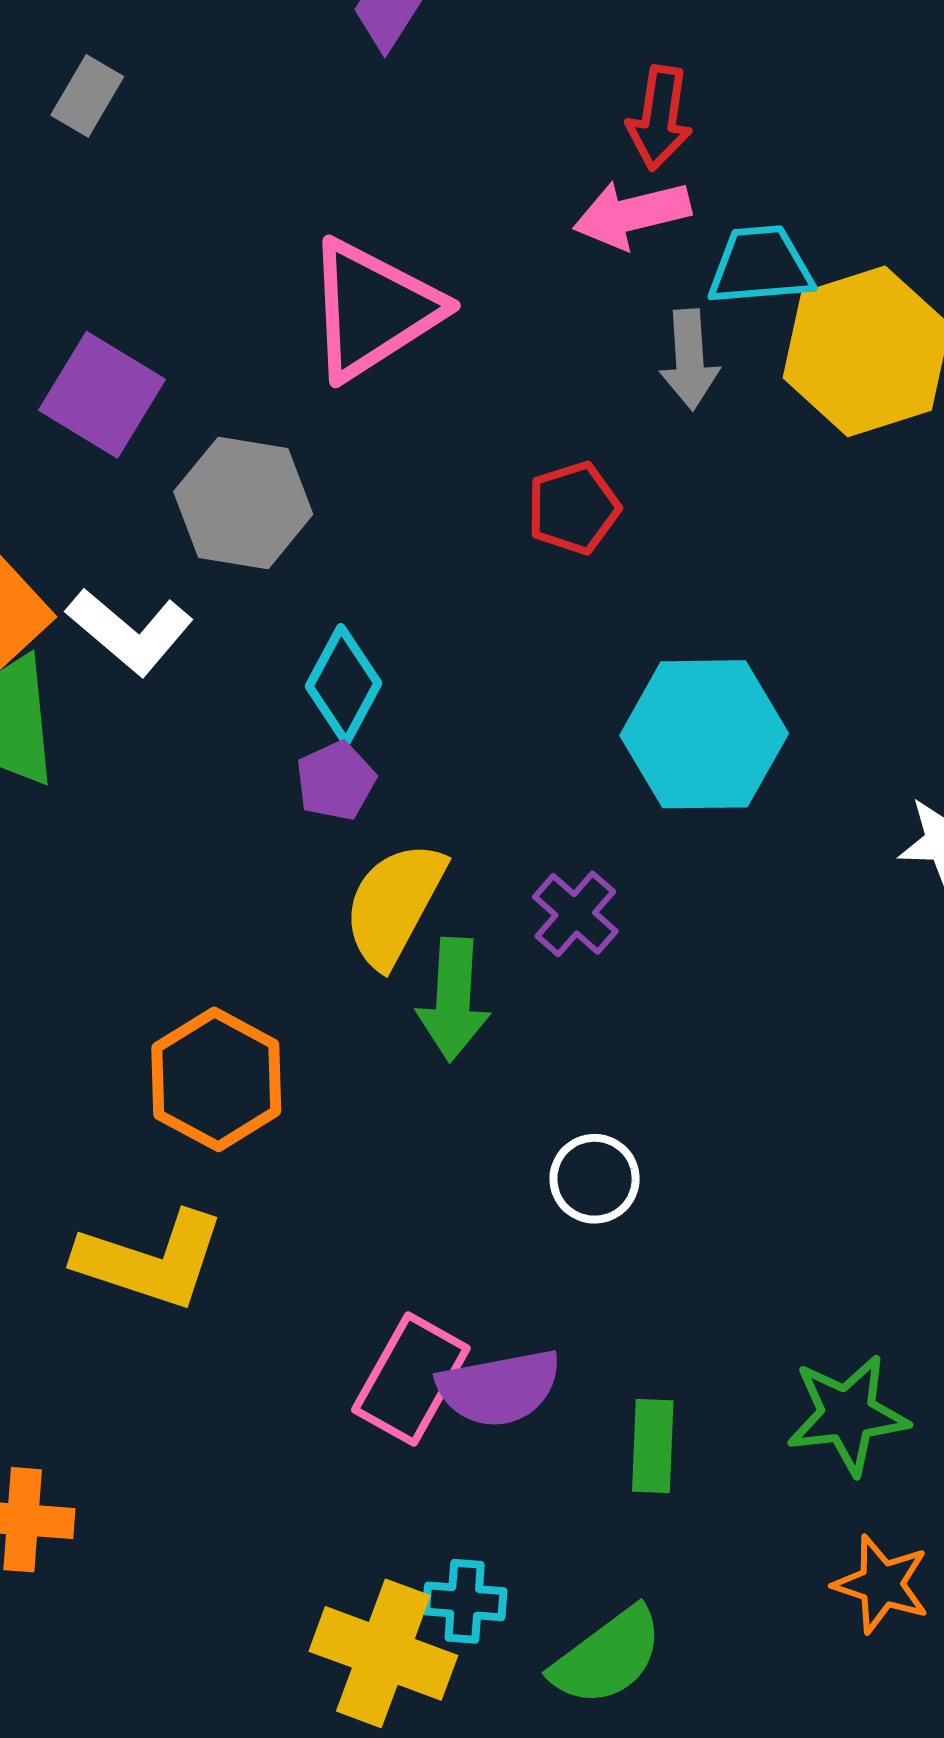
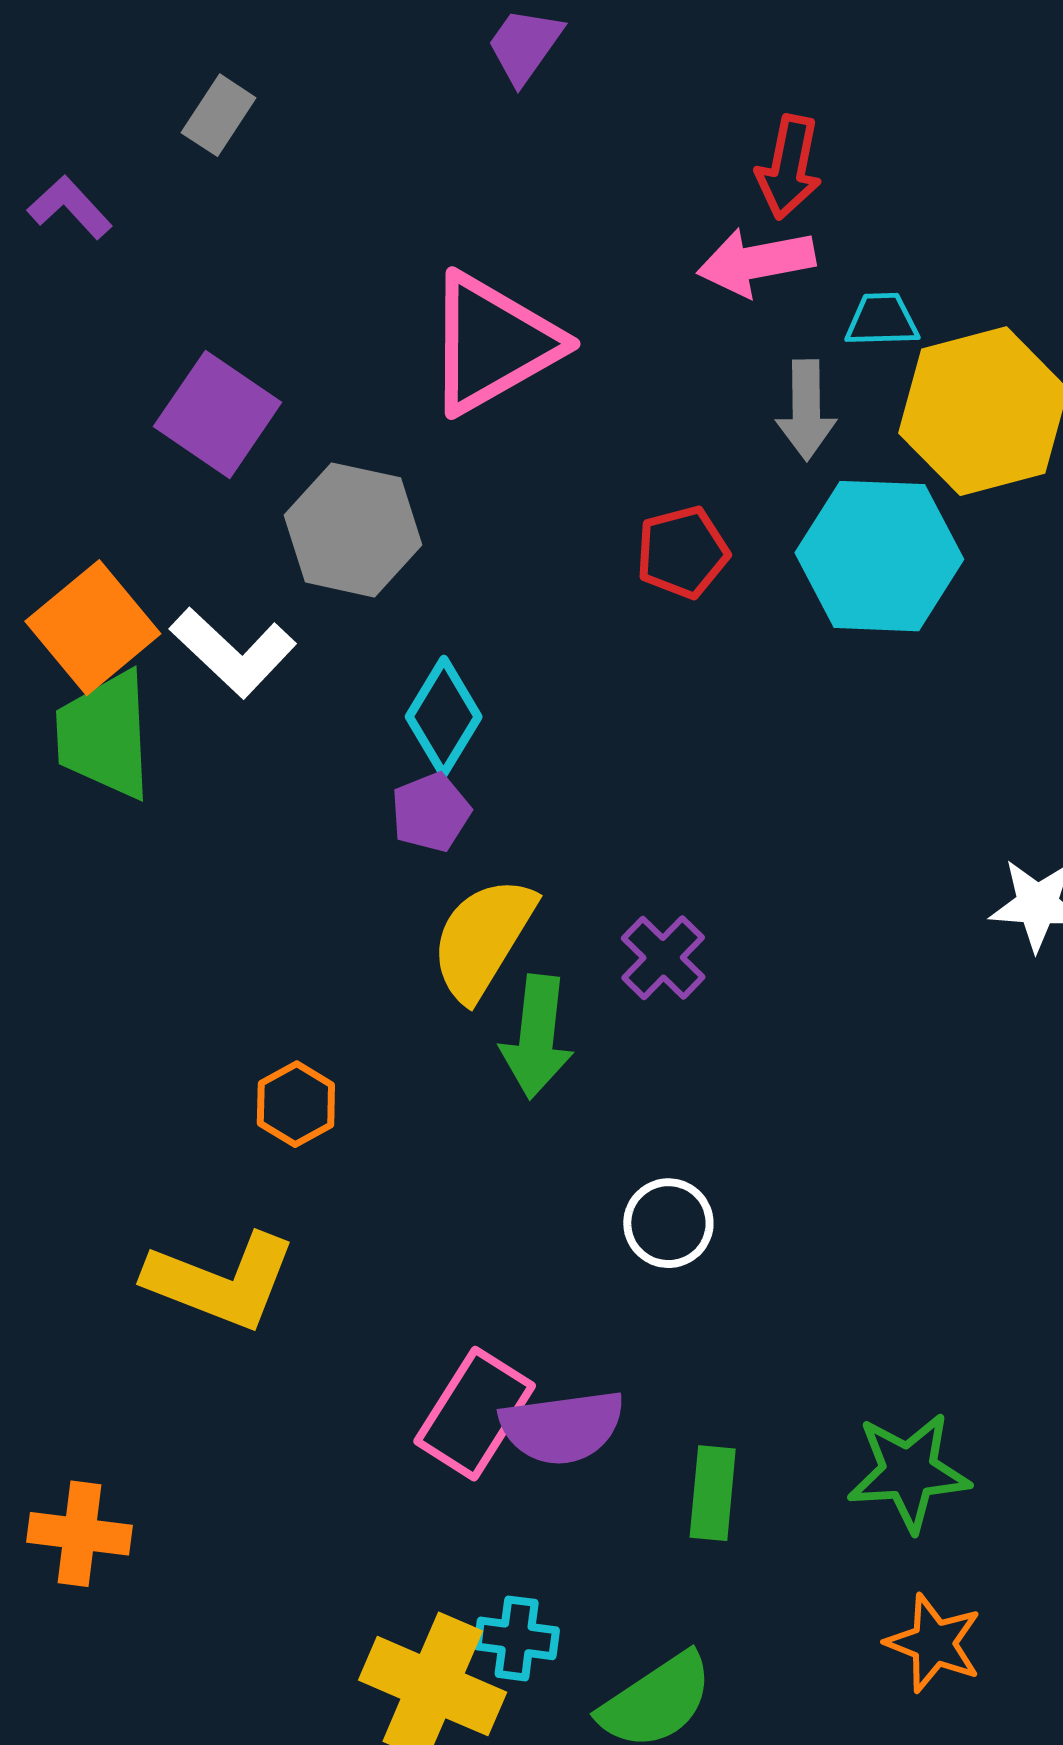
cyan trapezoid: (760, 266) -> (882, 320), size x0.7
cyan hexagon: (704, 734) -> (879, 556), moved
orange hexagon: (216, 1079) -> (296, 1104), size x0.6

